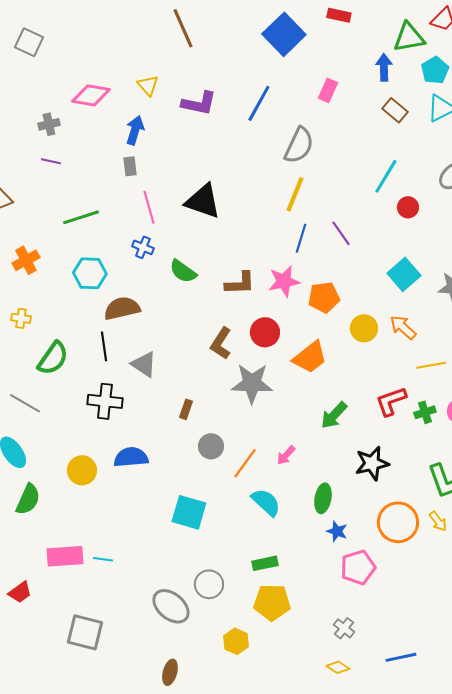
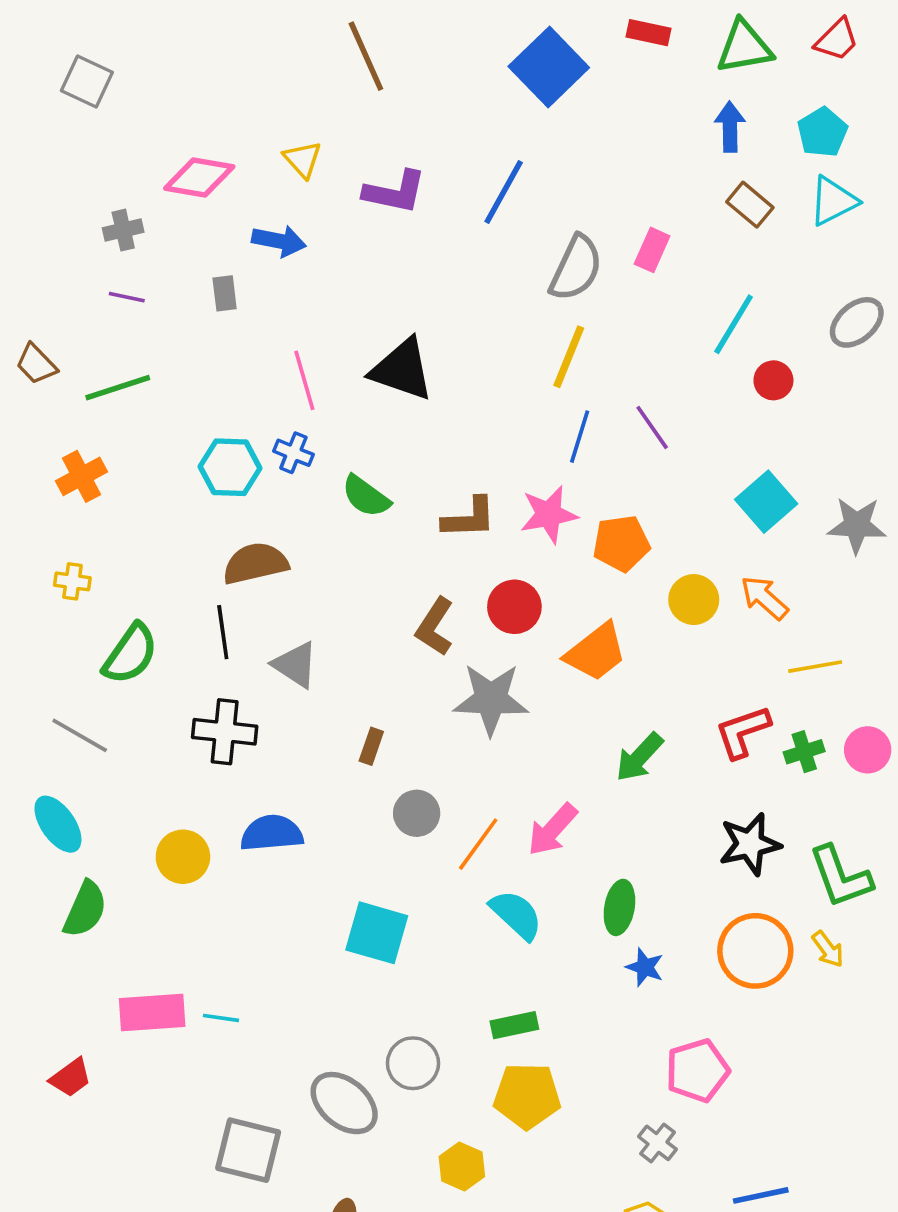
green triangle: (409, 37) -> (744, 47), moved
pink rectangle: (328, 90) -> (652, 250), moved
blue arrow: (135, 130) -> (279, 241), turned 84
gray rectangle: (130, 166) -> (225, 293), moved
green line: (81, 217) -> (118, 388), moved
cyan hexagon: (90, 273) -> (230, 467), moved
pink arrow: (286, 455) -> (552, 830), size x1.5
black star: (372, 463) -> (750, 844), moved
pink pentagon: (358, 567) -> (697, 1070), moved
gray square: (85, 632) -> (248, 1150), moved

